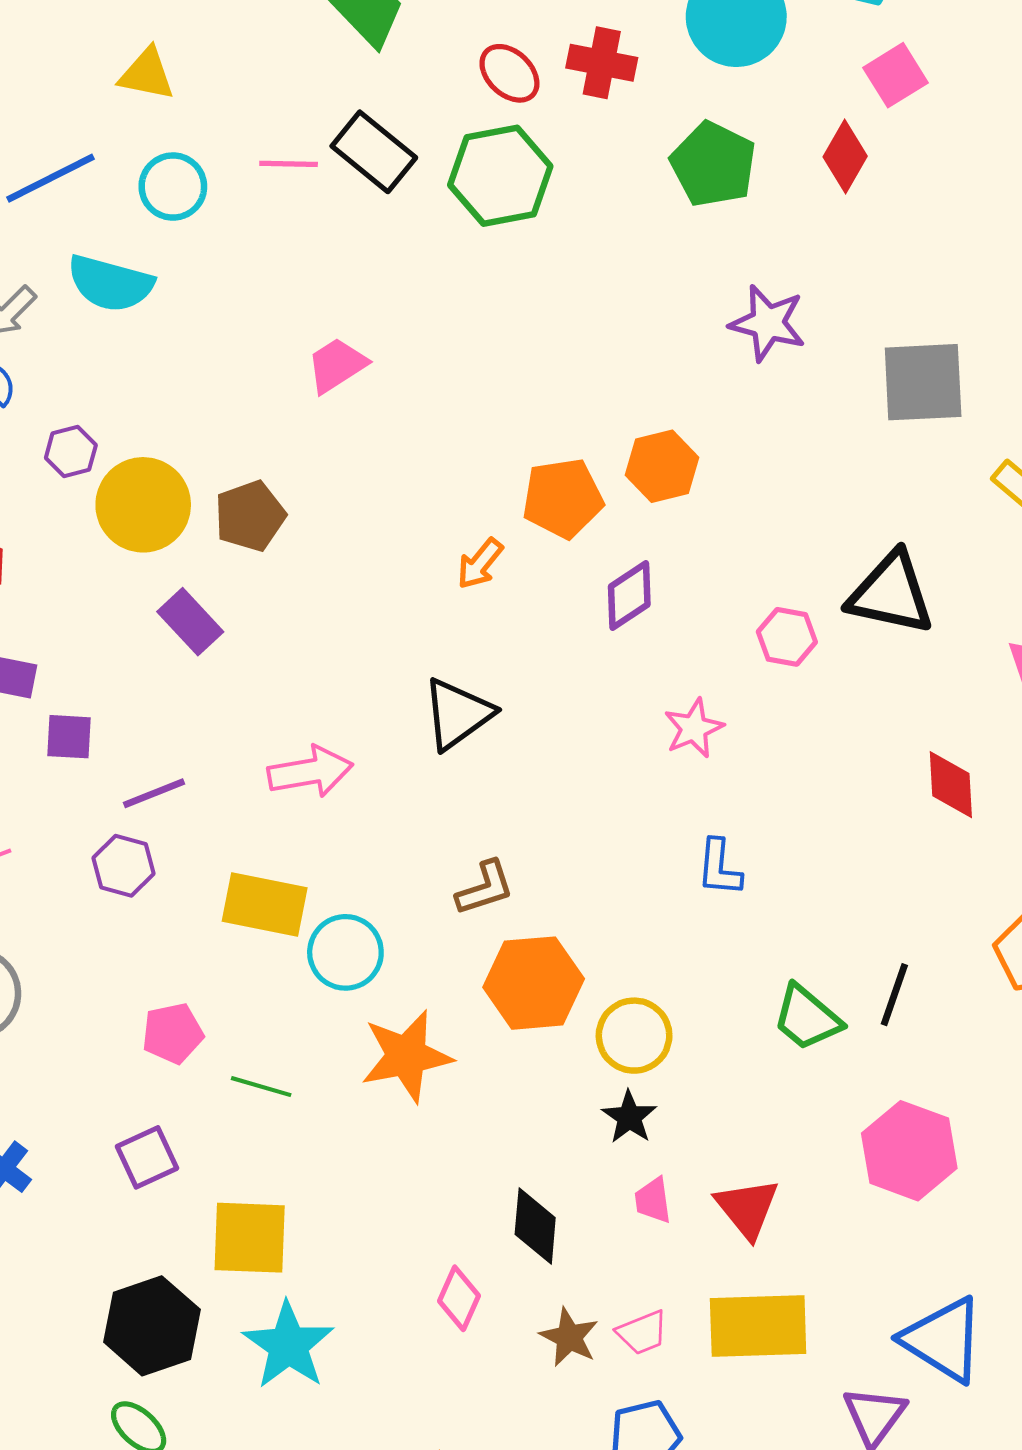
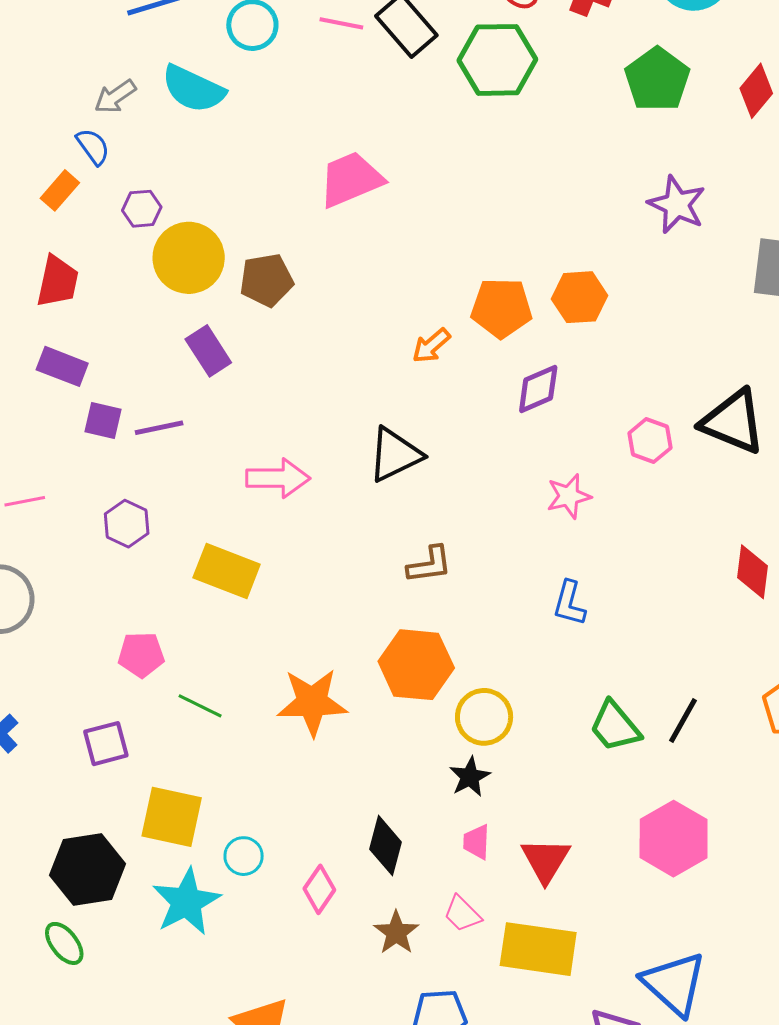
pink trapezoid: (337, 365) -> (351, 179), size x1.4
purple line: (154, 793) -> (159, 428), moved
brown L-shape: (485, 888) -> (430, 565), moved
cyan circle: (345, 952) -> (244, 856), moved, size x0.7
pink trapezoid: (642, 1333) -> (462, 914), moved, turned 57

